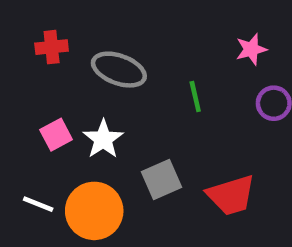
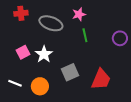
pink star: (251, 49) -> (79, 14), moved
red trapezoid: (231, 195) -> (101, 79), turned -50
orange circle: (94, 211) -> (40, 86), size x0.7

